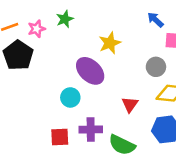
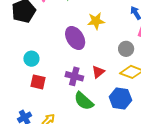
cyan circle: (70, 97) -> (31, 59), moved
purple cross: (91, 129) -> (74, 76), moved

